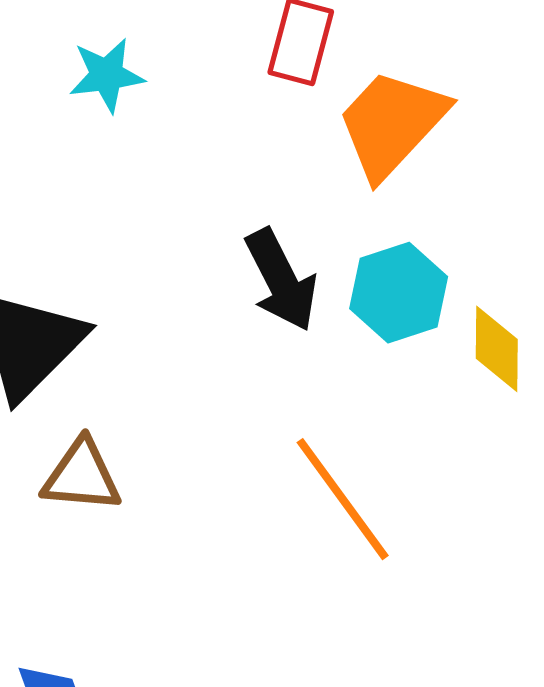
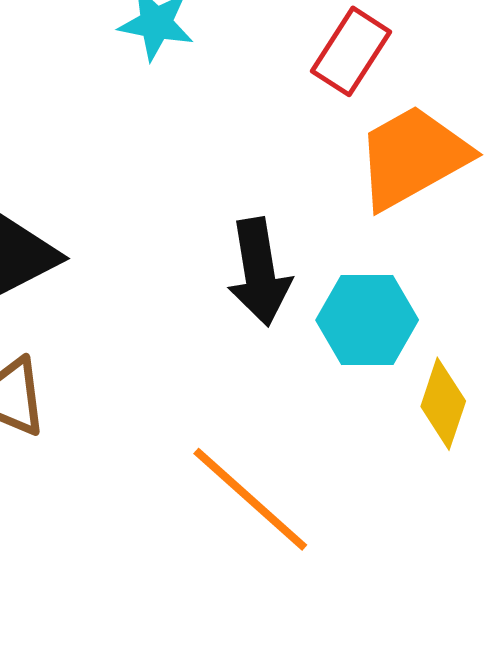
orange line: (343, 499) -> (250, 499), turned -30

